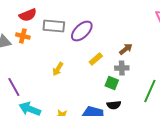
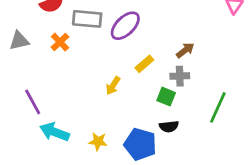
orange cross: (23, 36) -> (60, 42), moved, turned 32
yellow arrow: (58, 69) -> (113, 86), moved

